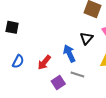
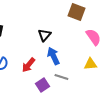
black triangle: (86, 38) -> (44, 35), moved

